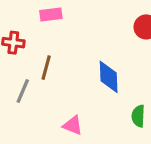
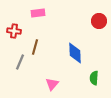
pink triangle: (73, 125) -> (52, 84), turned 48

